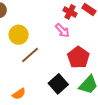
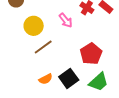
pink arrow: (62, 31) -> (66, 20), moved
orange semicircle: (19, 94) -> (46, 79), moved

